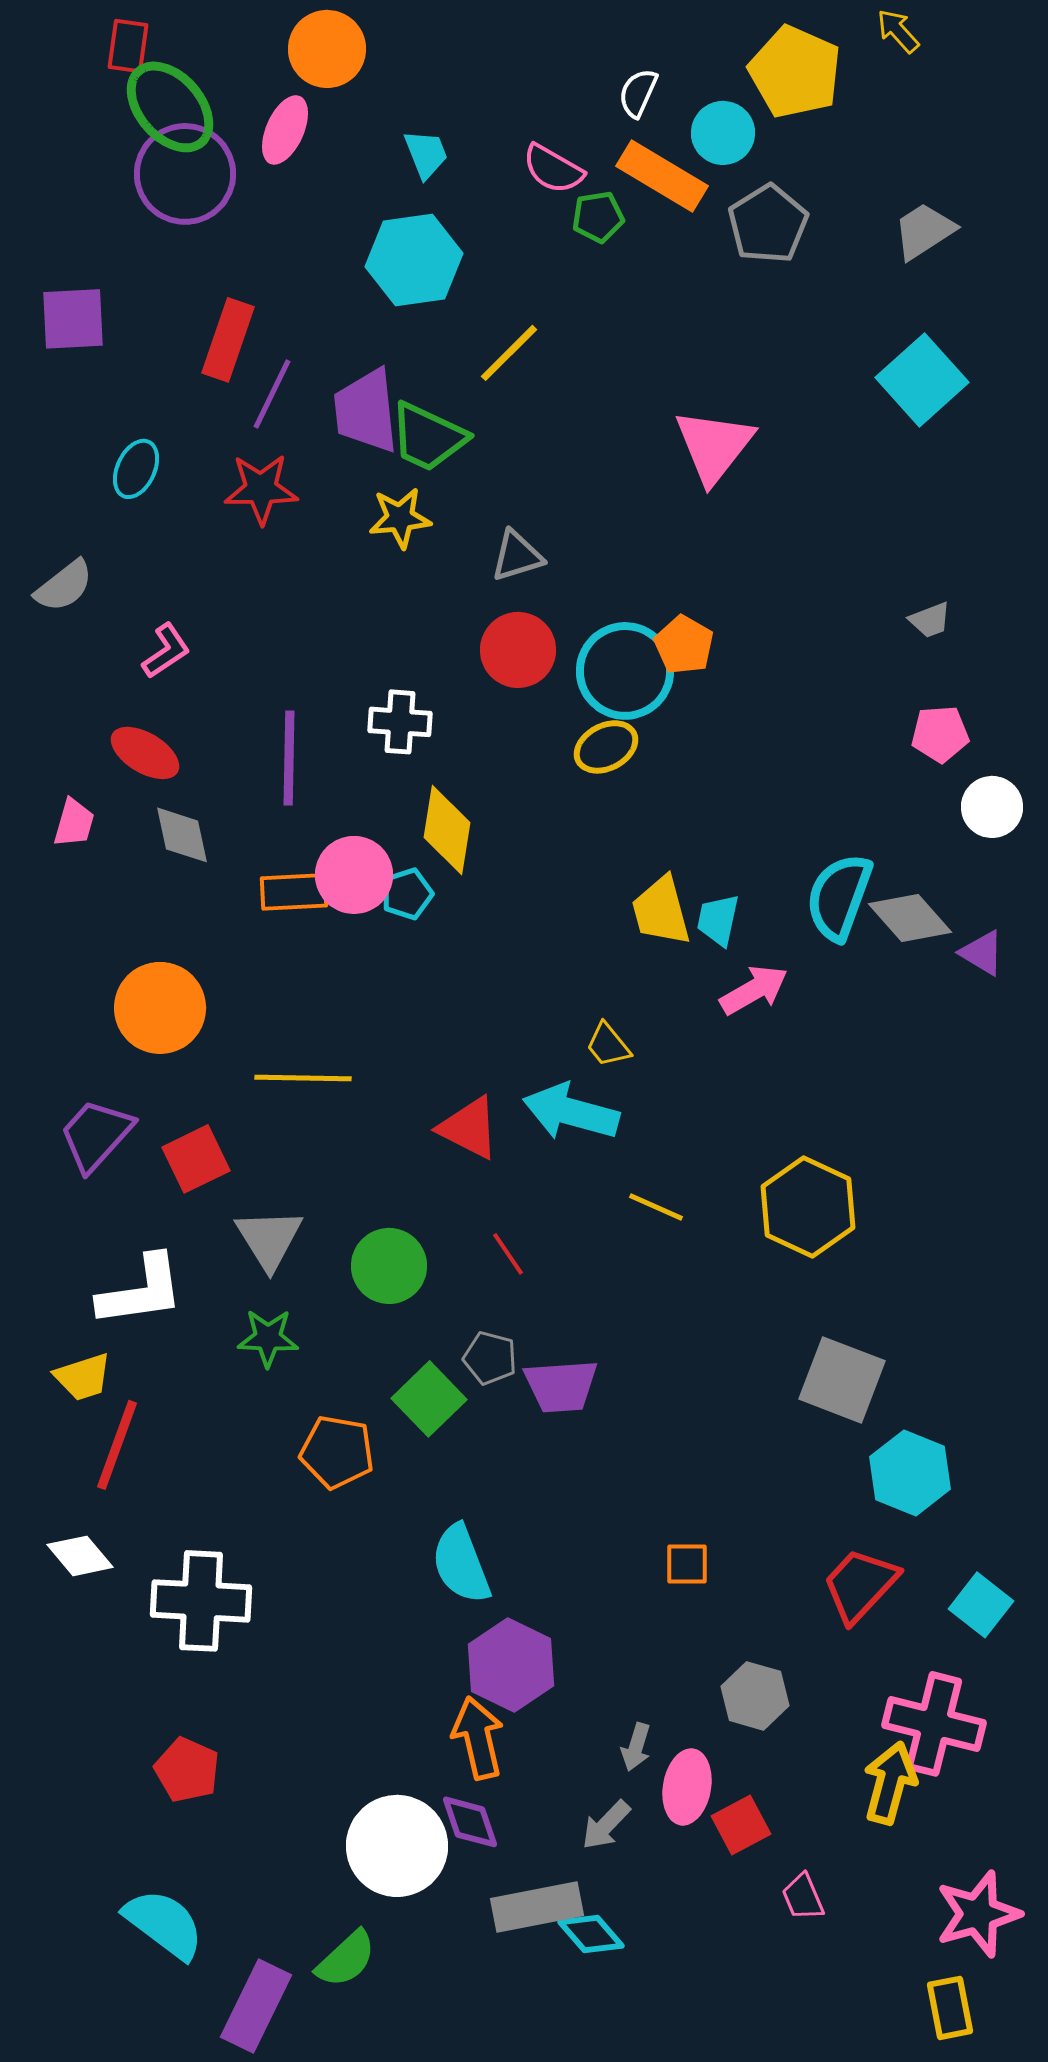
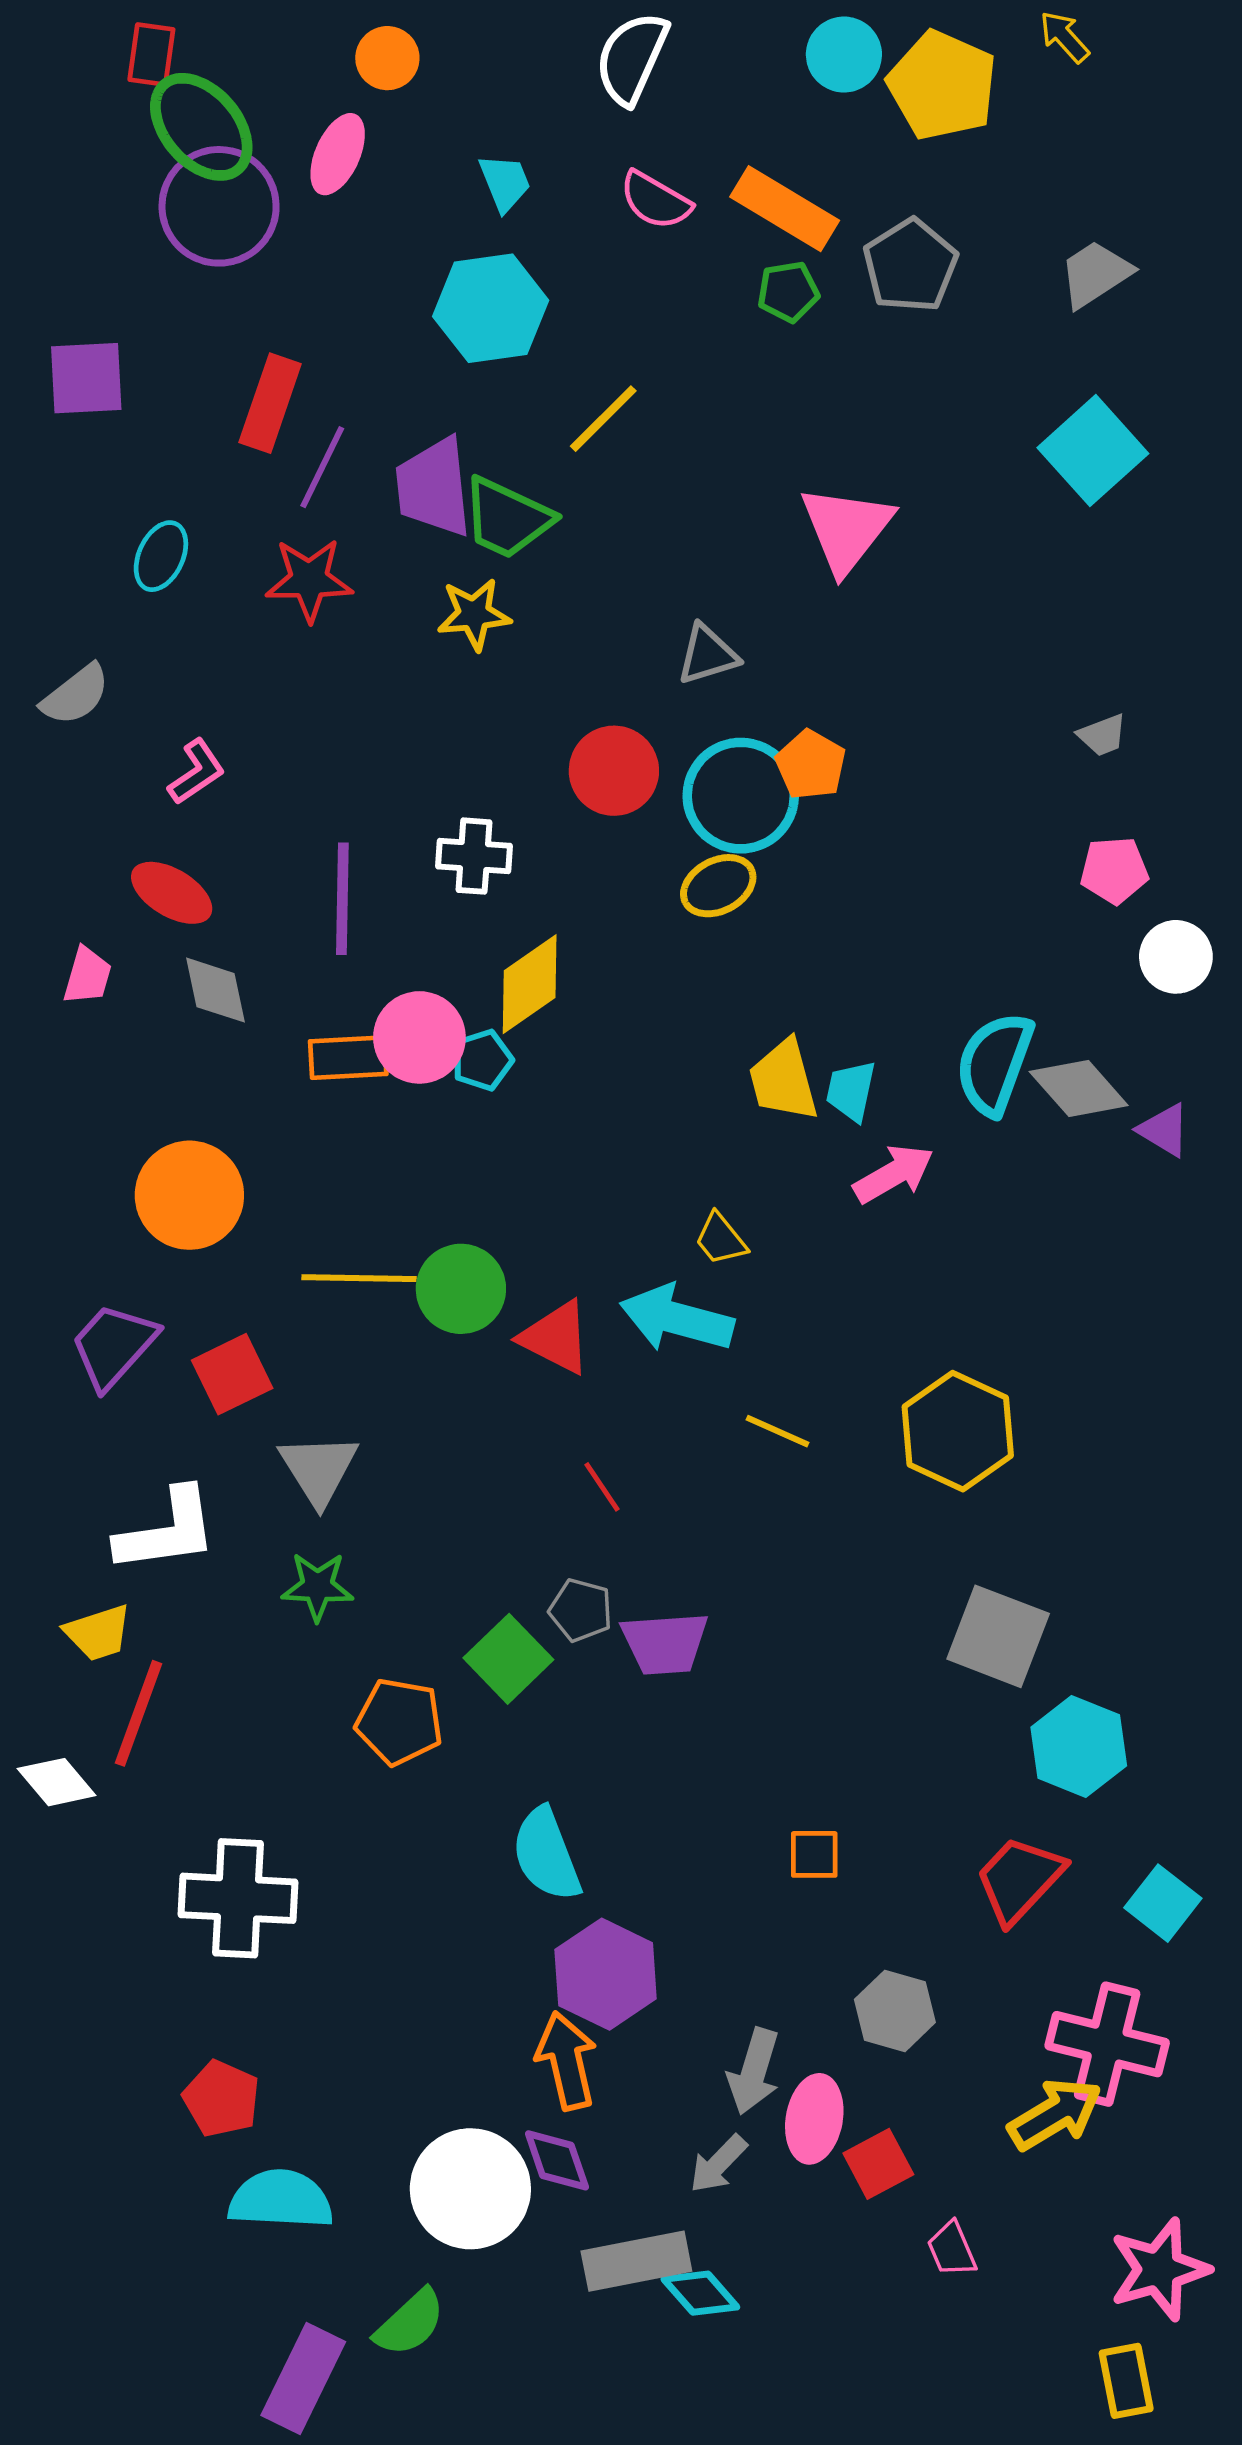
orange circle: (327, 49) -> (387, 58), size x0.7
white semicircle: (638, 93) -> (632, 58), moved, size x1.6
cyan circle: (723, 133) -> (844, 55), moved
green pentagon: (598, 217) -> (788, 292), moved
gray triangle: (517, 556) -> (708, 655), moved
yellow diamond: (447, 830) -> (530, 984), turned 46
green circle: (389, 1266) -> (461, 1289), moved
white diamond: (80, 1556) -> (57, 1782), moved
gray arrow: (636, 1747) -> (754, 2071), size x1.5
yellow arrow: (890, 1783) -> (1055, 2114), turned 44
cyan semicircle: (164, 1924) -> (281, 2199), moved, turned -34

